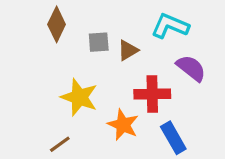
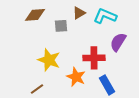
brown diamond: (57, 24) -> (35, 15), turned 60
brown triangle: (128, 50) -> (79, 13), moved
purple semicircle: (191, 68) -> (118, 42), turned -96

